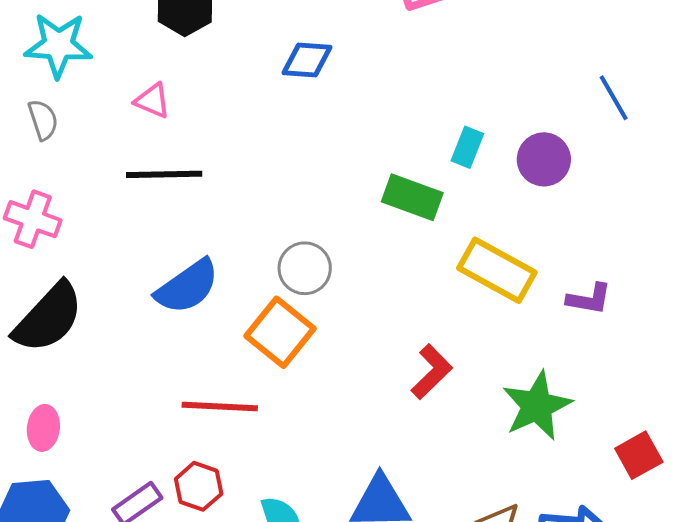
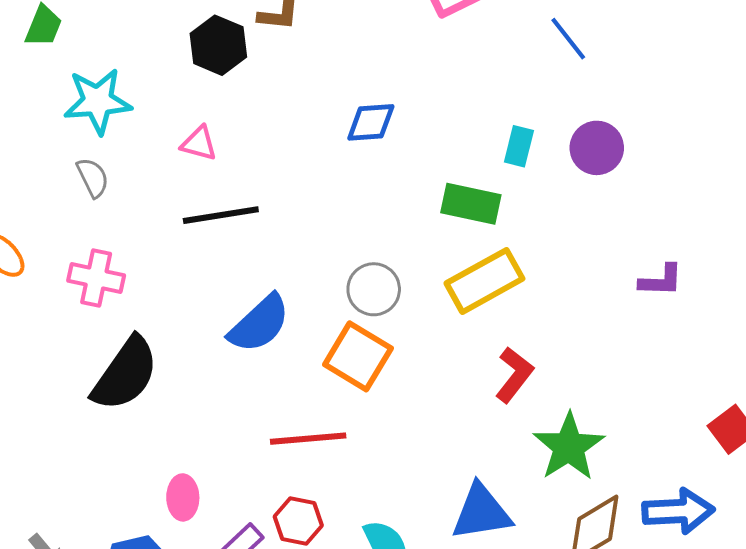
blue diamond: (307, 60) -> (371, 122), moved
blue line: (614, 98) -> (568, 39), moved
yellow rectangle: (497, 270) -> (484, 281), moved, turned -50
green star: (537, 406) -> (569, 447), moved
pink ellipse: (43, 428) -> (183, 497), moved

